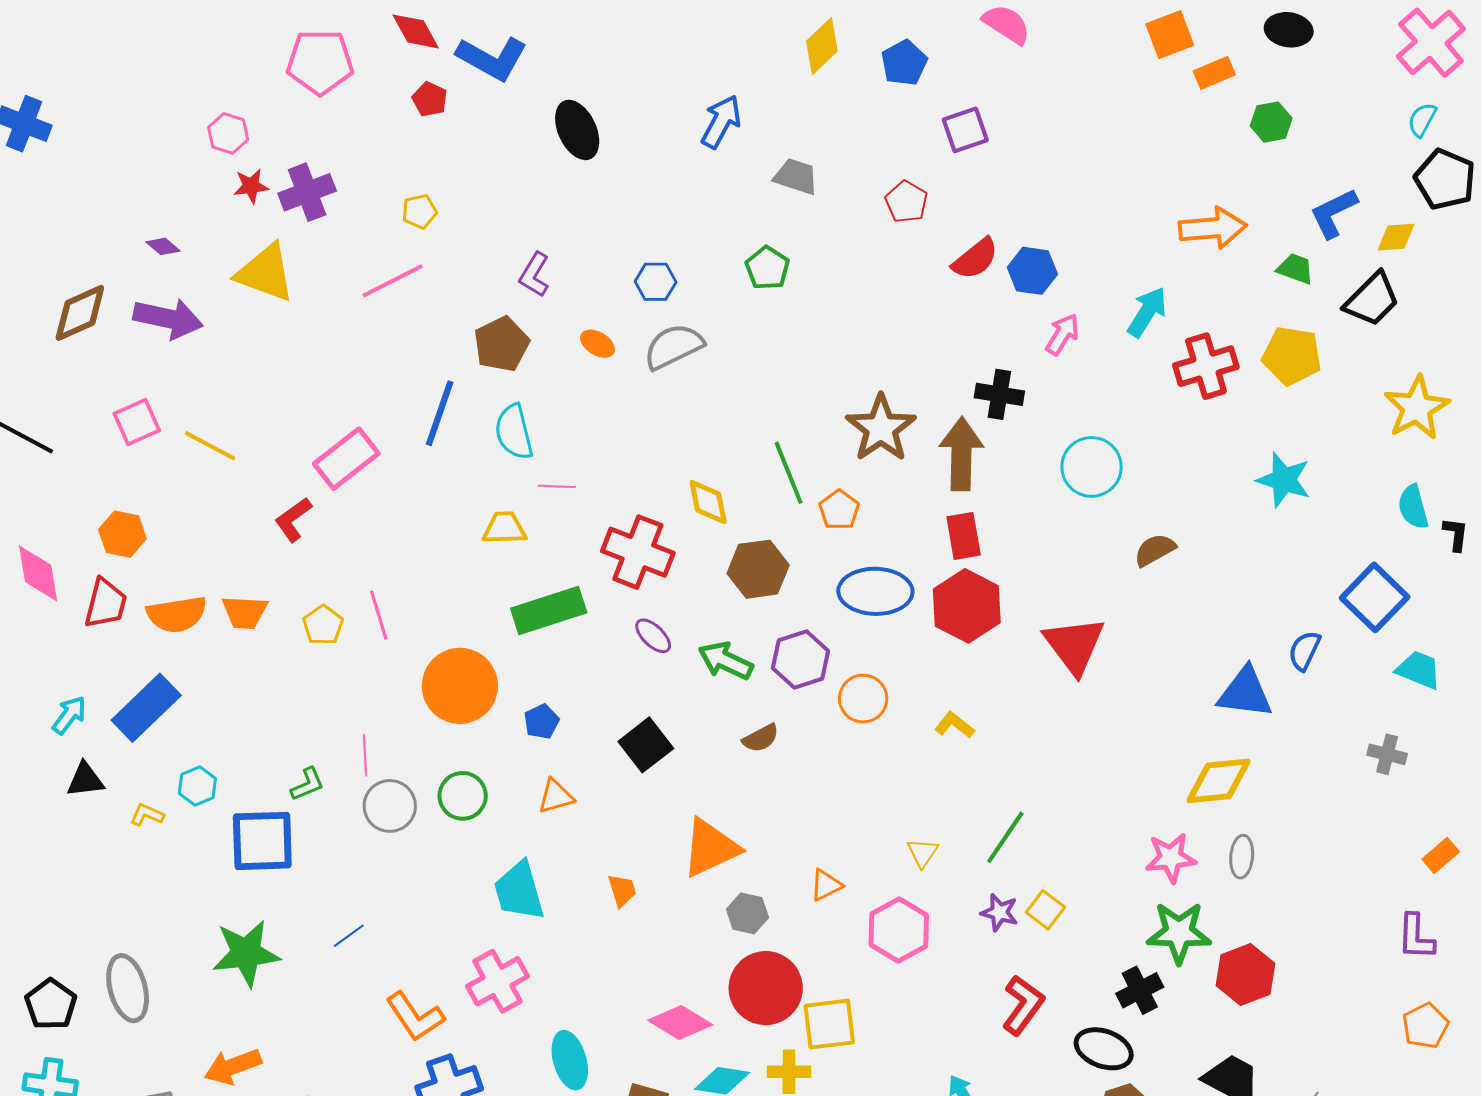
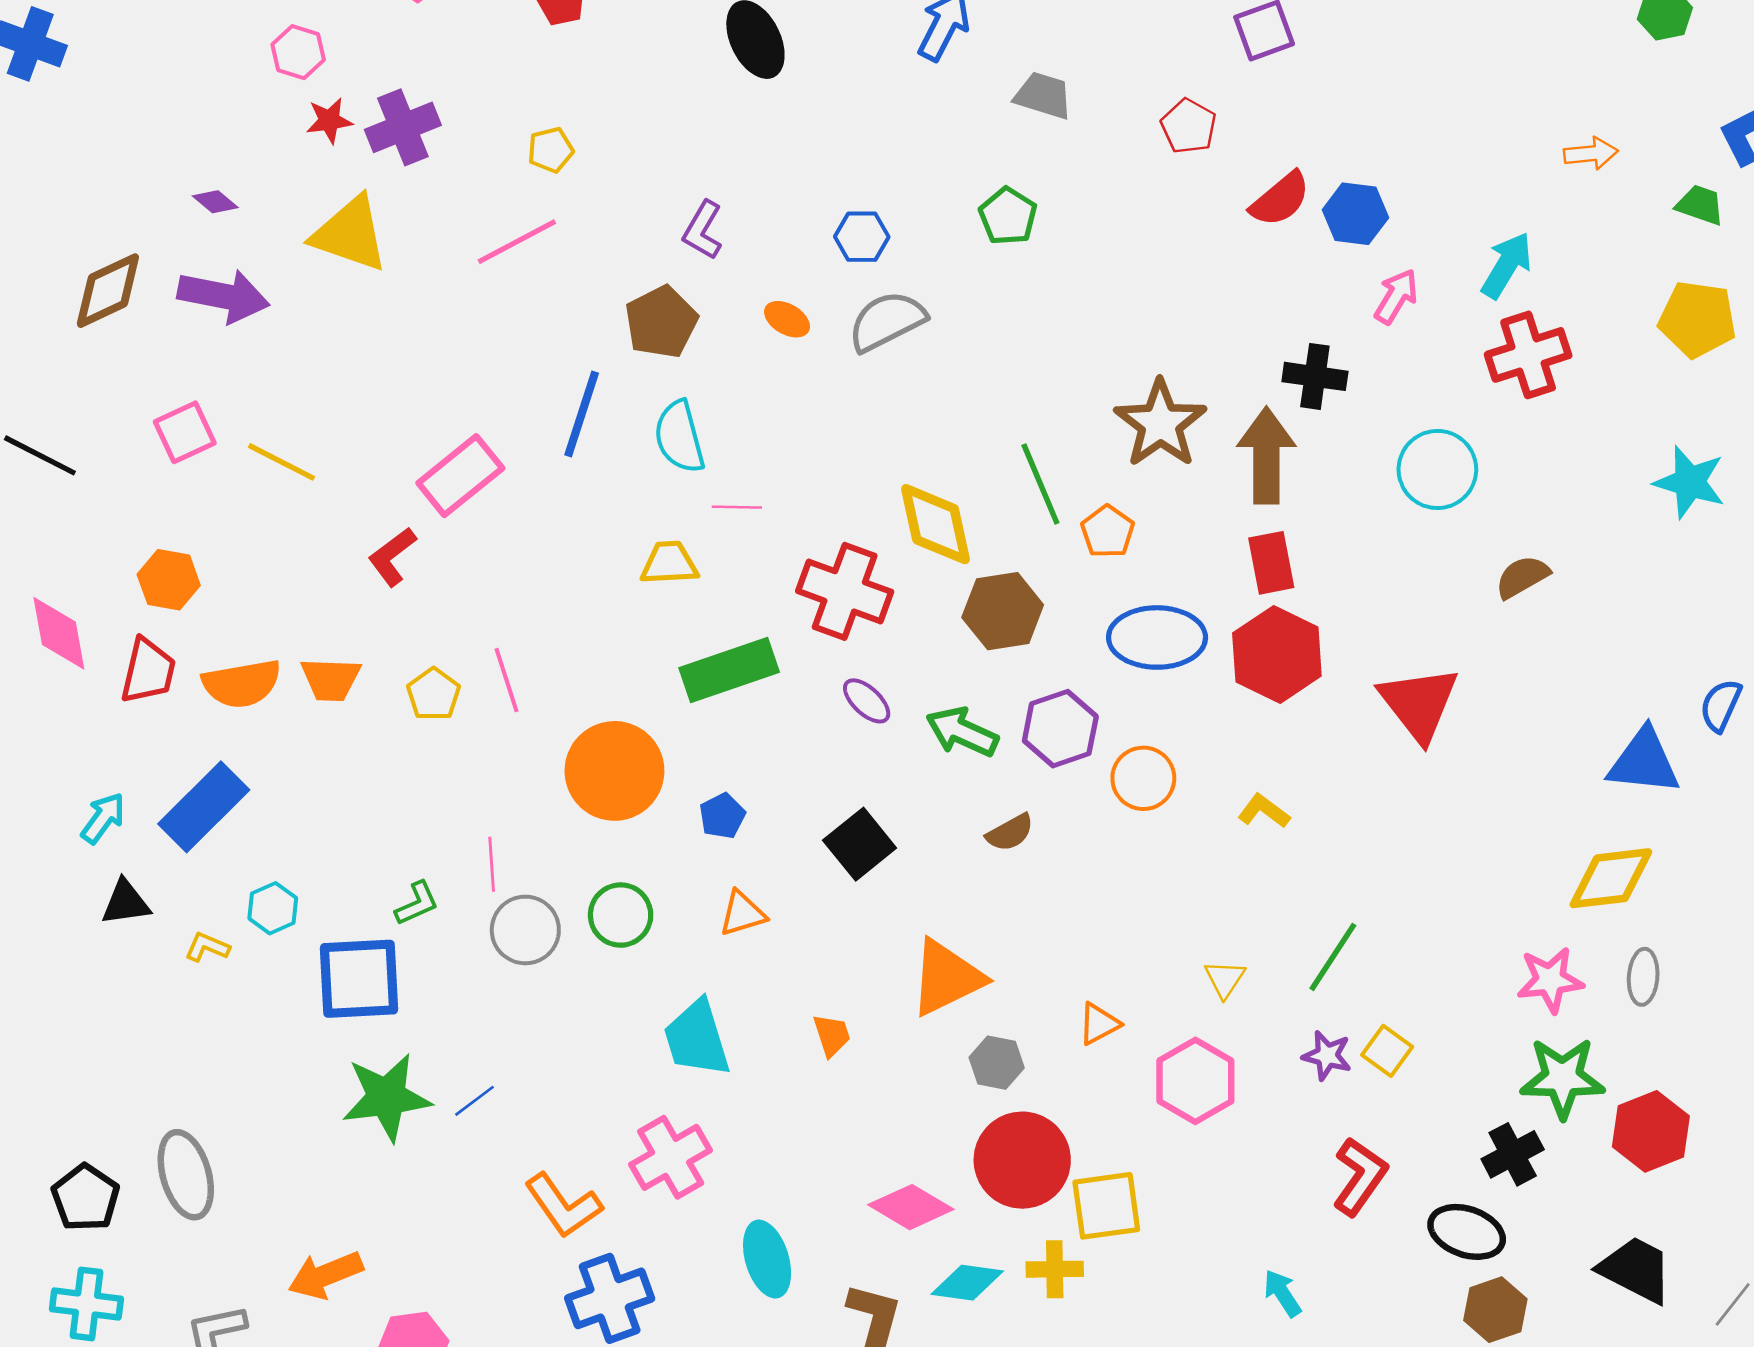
orange arrow: (1213, 228) -> (1591, 154), size x0.6
red cross: (1206, 366) -> (1528, 355), moved
yellow diamond: (708, 502) -> (936, 524), size x1.4
green star: (246, 953) -> (387, 1097), moved

